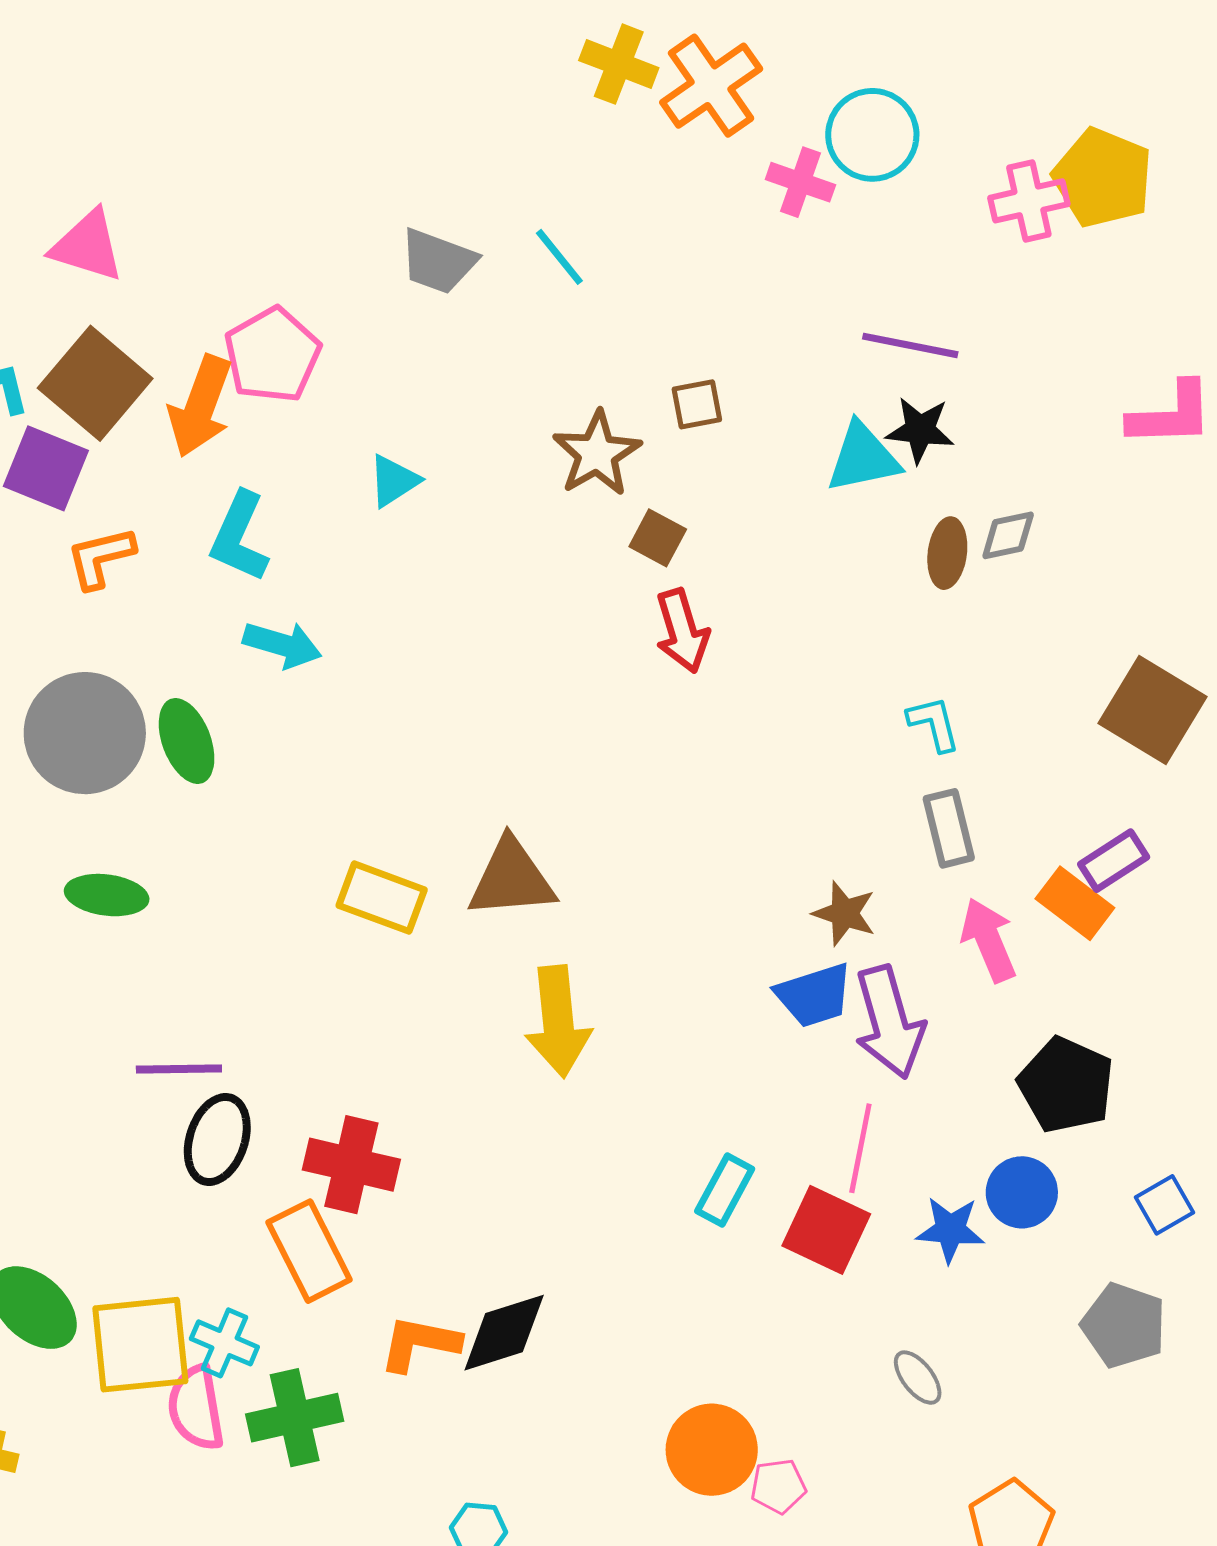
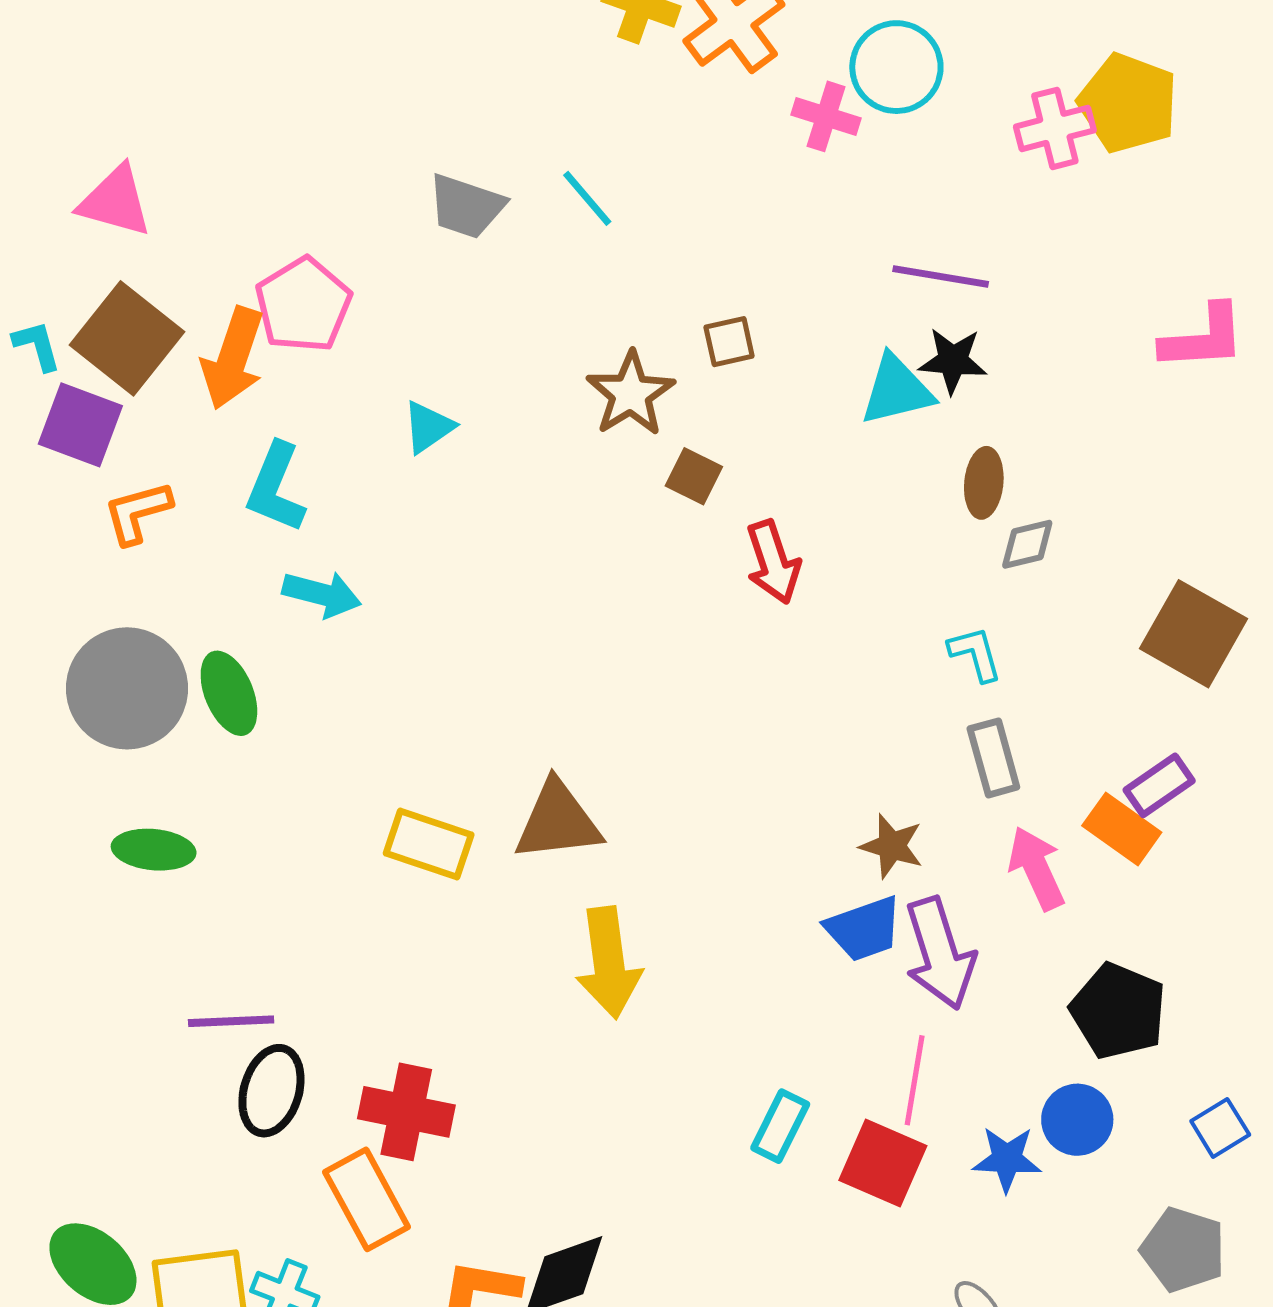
gray diamond: (1008, 535) -> (1027, 544), moved
red arrow: (682, 631) -> (773, 562), moved

